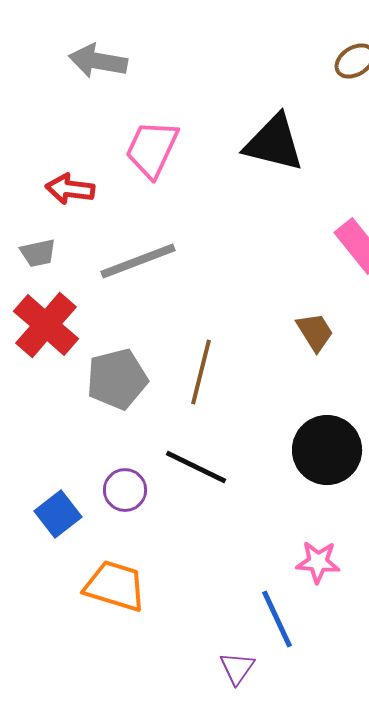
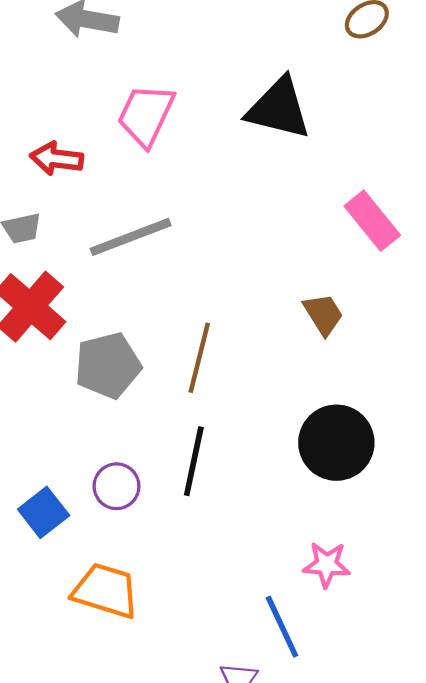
black line: (196, 467) -> (194, 461), turned 76

